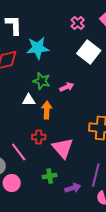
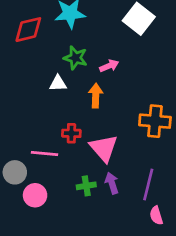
orange arrow: (47, 110) -> (96, 96), moved
pink line: (19, 152) -> (44, 153), turned -48
purple arrow: (73, 188) -> (112, 183), moved, turned -91

